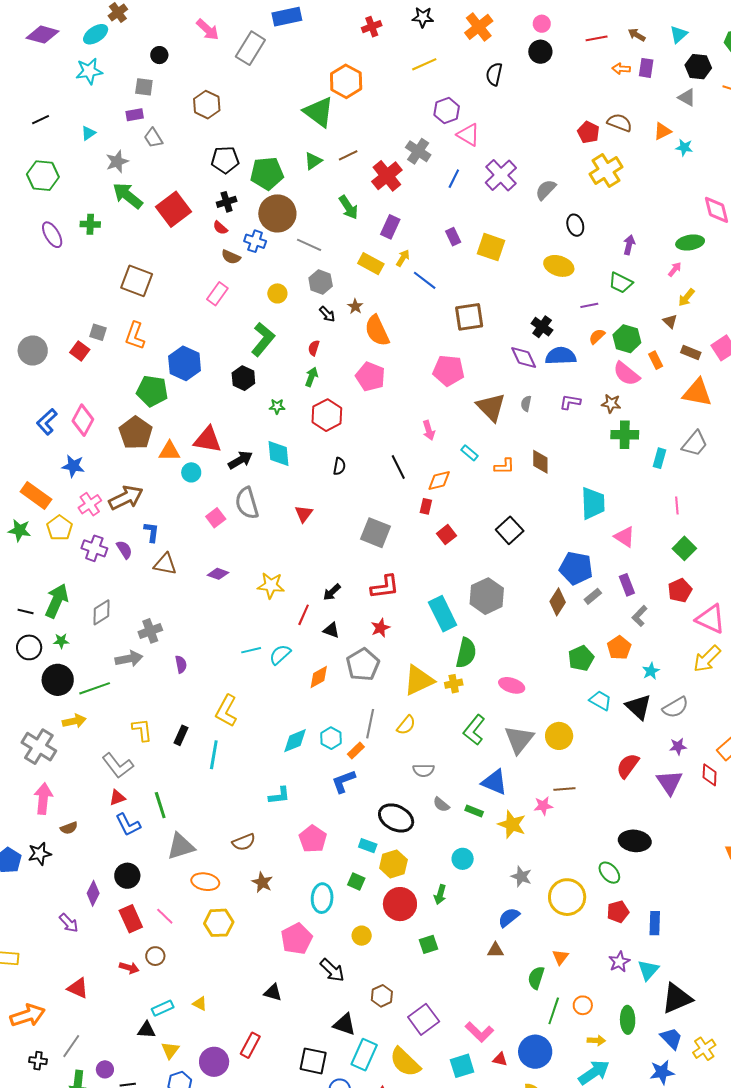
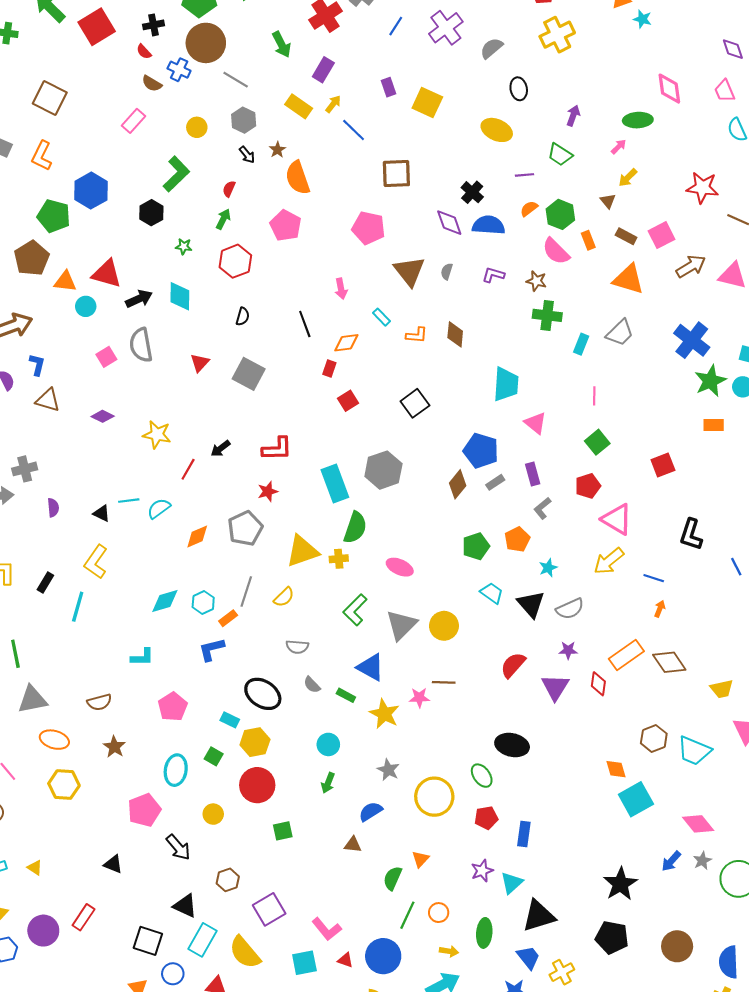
gray square: (376, 533) -> (249, 374), moved
black triangle: (331, 630) -> (102, 513), moved
green arrow: (440, 895) -> (328, 783), moved

